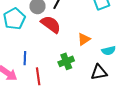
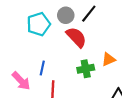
green cross: (66, 61) -> (86, 69), moved

